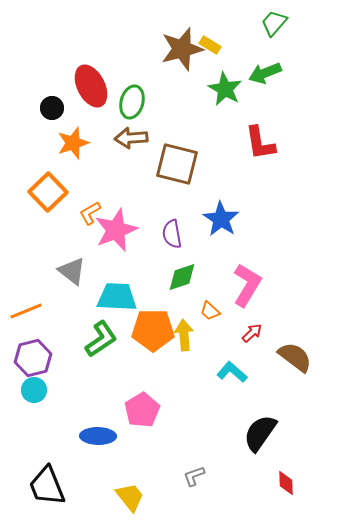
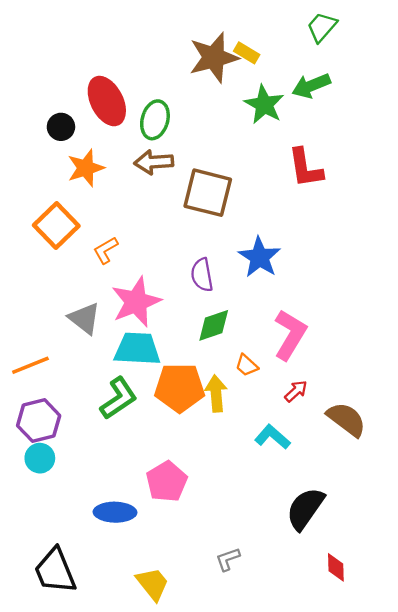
pink star: (116, 230) -> (136, 302), moved

